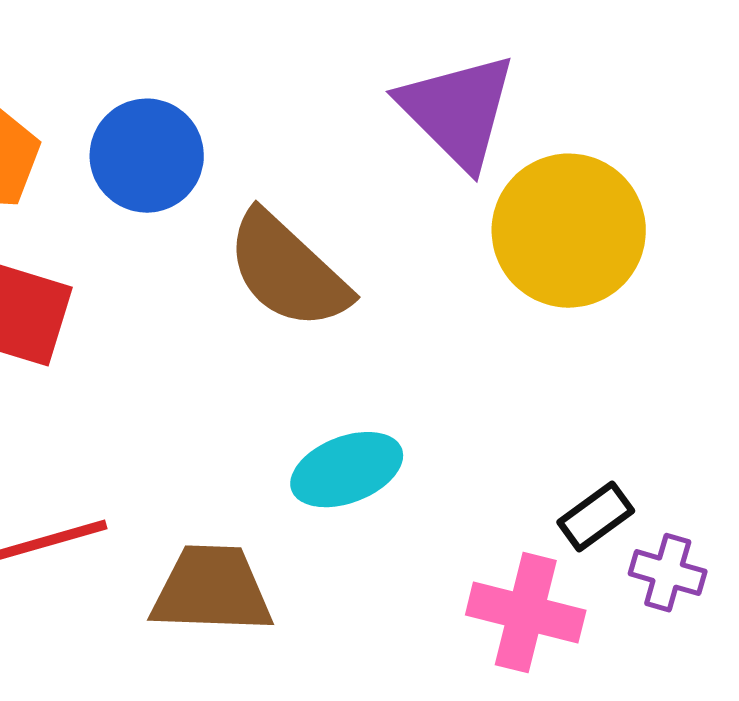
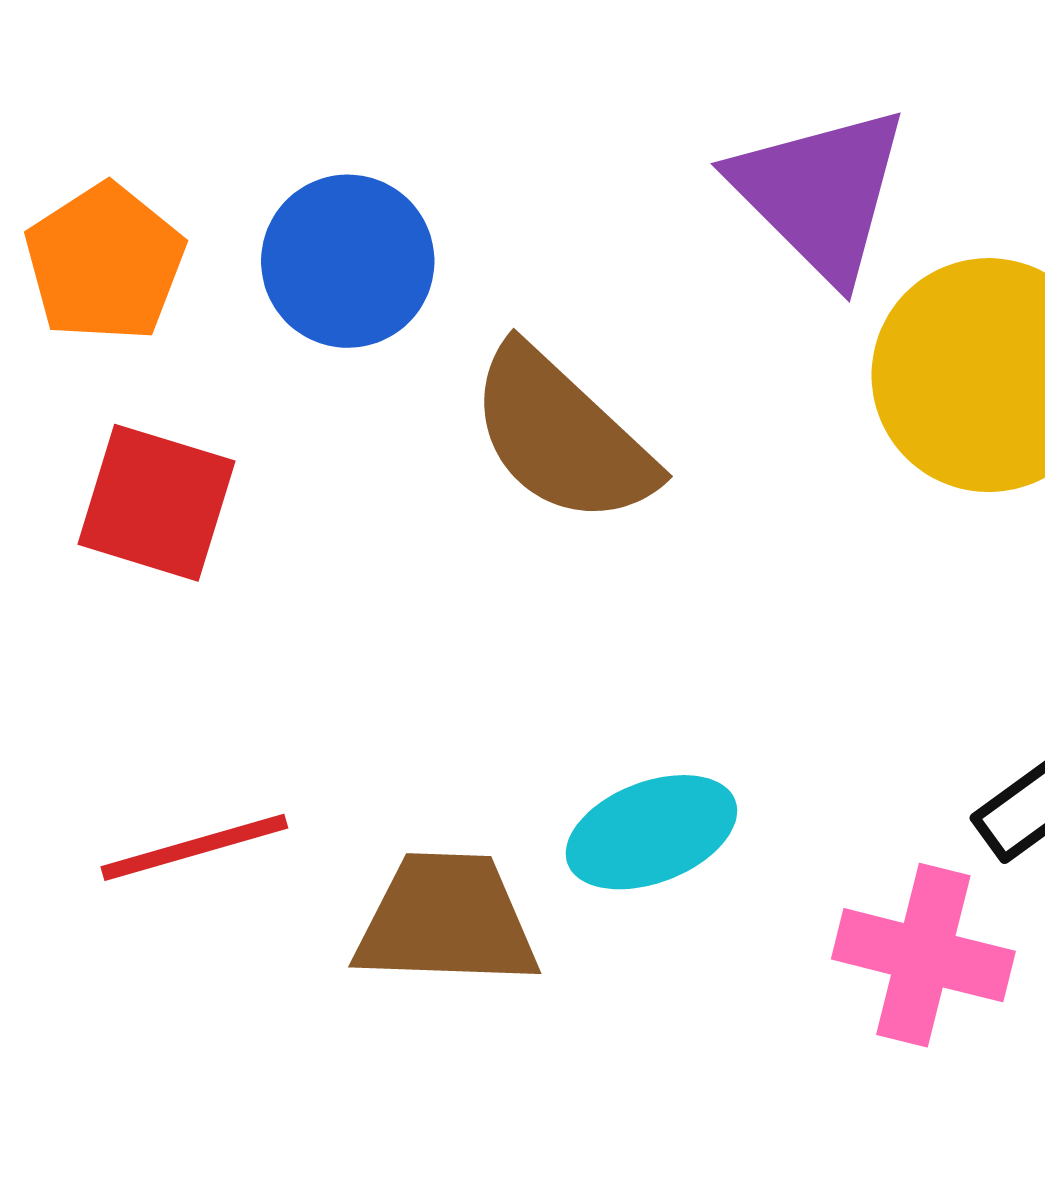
cyan ellipse: (347, 470) -> (651, 832), moved

